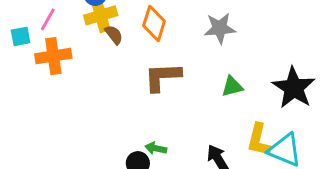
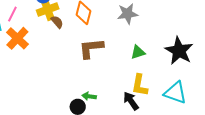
orange cross: (53, 56) -> (17, 38), turned -35
yellow L-shape: (259, 140) -> (140, 85), moved

